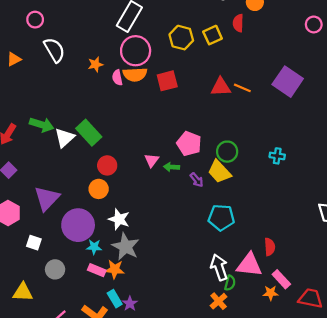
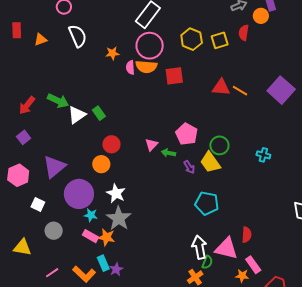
green rectangle: (89, 133) -> (99, 113), size x0.6

